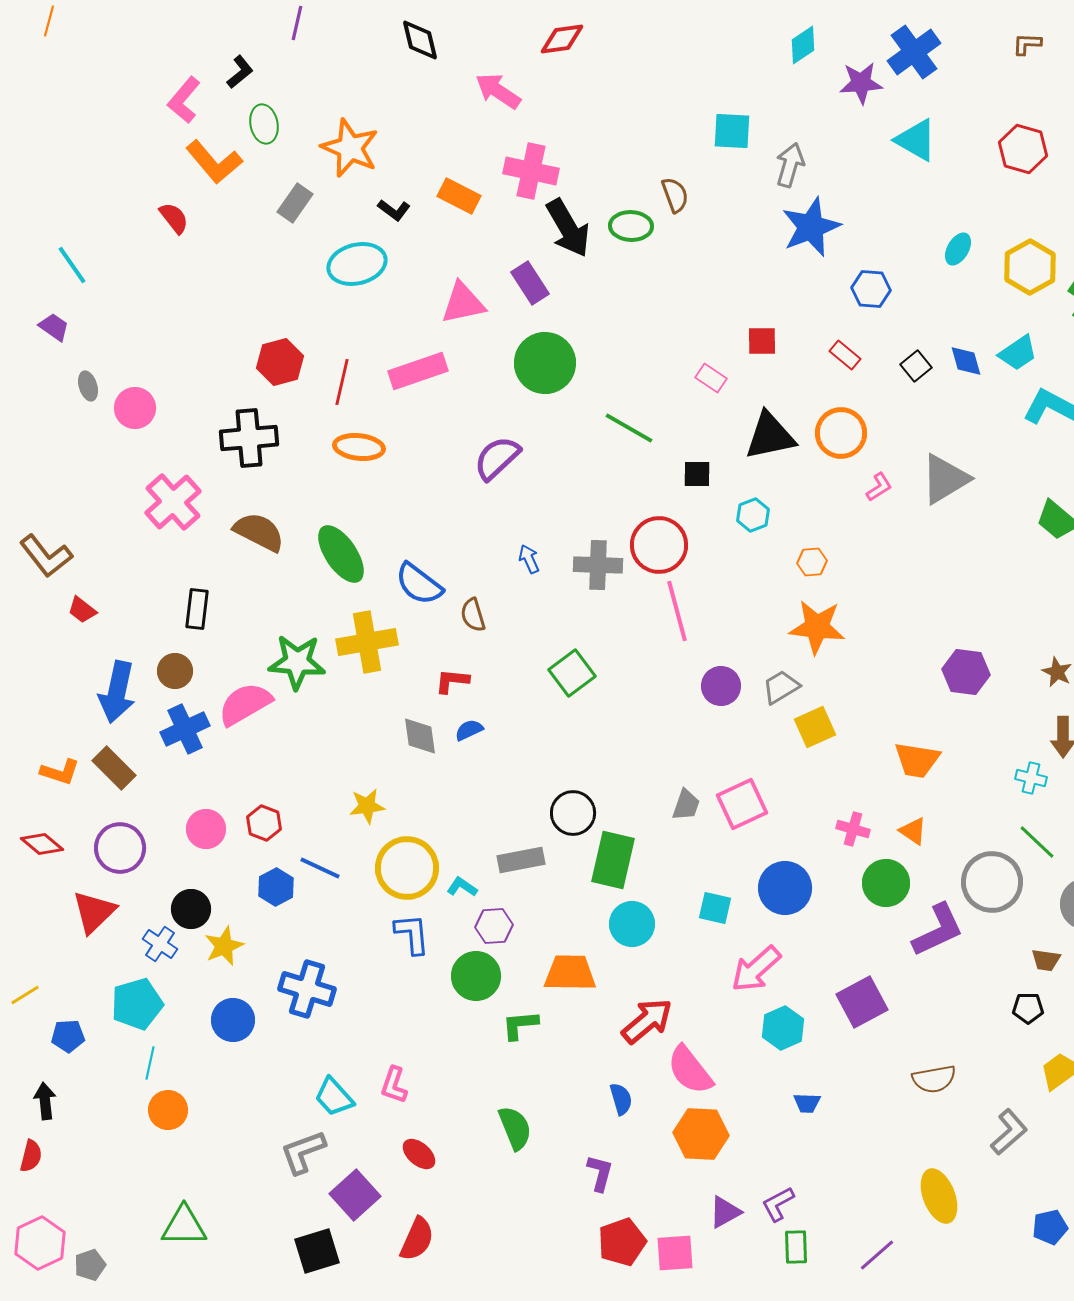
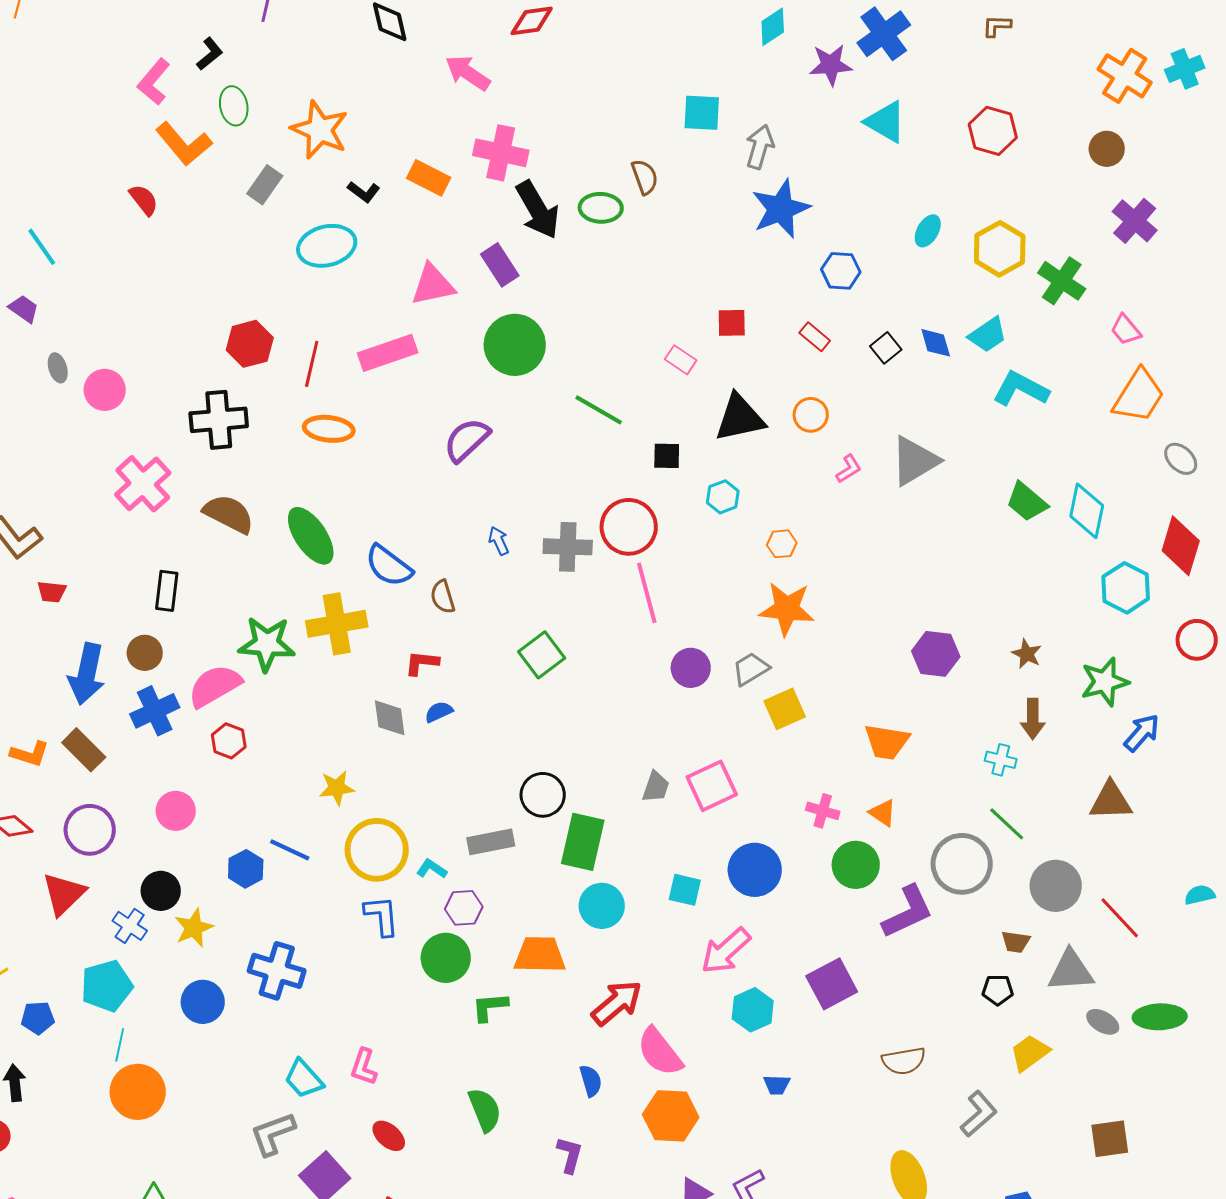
orange circle: (841, 433) -> (811, 415), size x0.7
red trapezoid: (82, 610) -> (52, 592), turned -32
red hexagon: (264, 823) -> (229, 741), moved
orange circle: (168, 1110) -> (138, 1092), size x1.4

